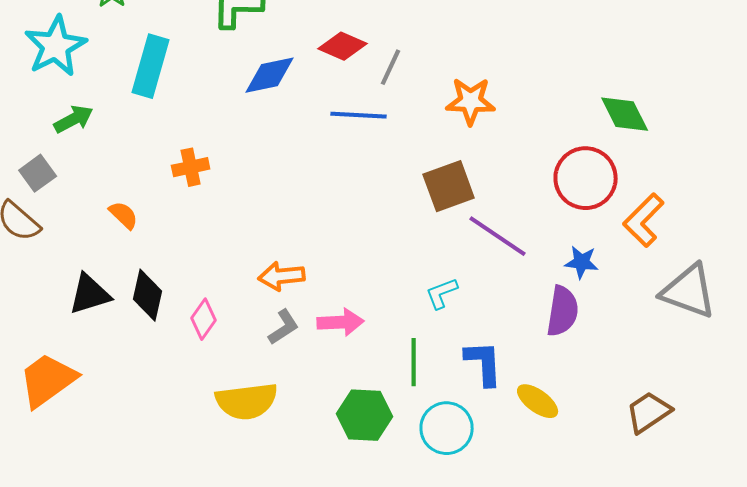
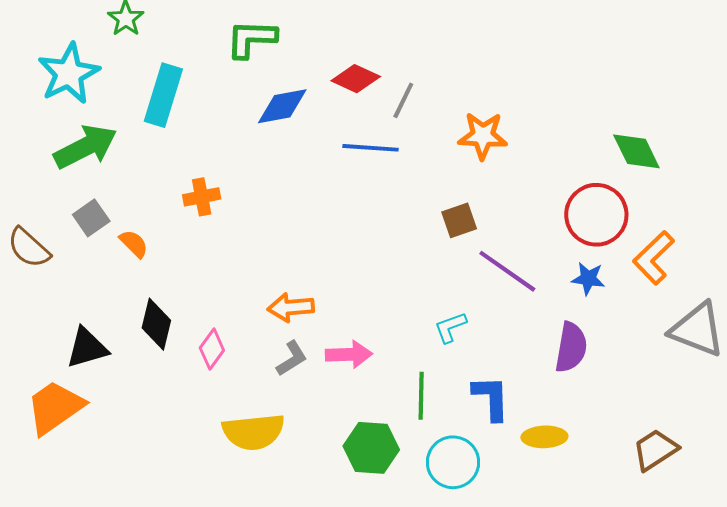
green arrow: (74, 119) -> (85, 147), size x1.6
gray square: (38, 173) -> (91, 218), moved
brown square: (449, 186) -> (459, 220), size x0.7
blue star: (582, 262) -> (588, 279), moved
black triangle: (90, 294) -> (87, 348), moved
yellow ellipse: (538, 401) -> (544, 437), turned -39

